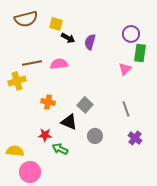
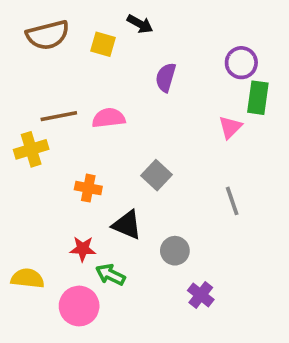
black arrow: (68, 38) -> (140, 24), moved
gray square: (85, 105) -> (156, 175), moved
purple cross: (135, 138) -> (201, 295), moved
pink circle: (30, 172) -> (79, 306), moved

